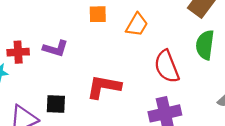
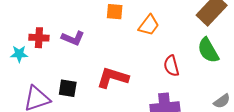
green semicircle: (205, 45) -> (208, 50), turned -44
red semicircle: (167, 66) -> (171, 66), size x0.7

